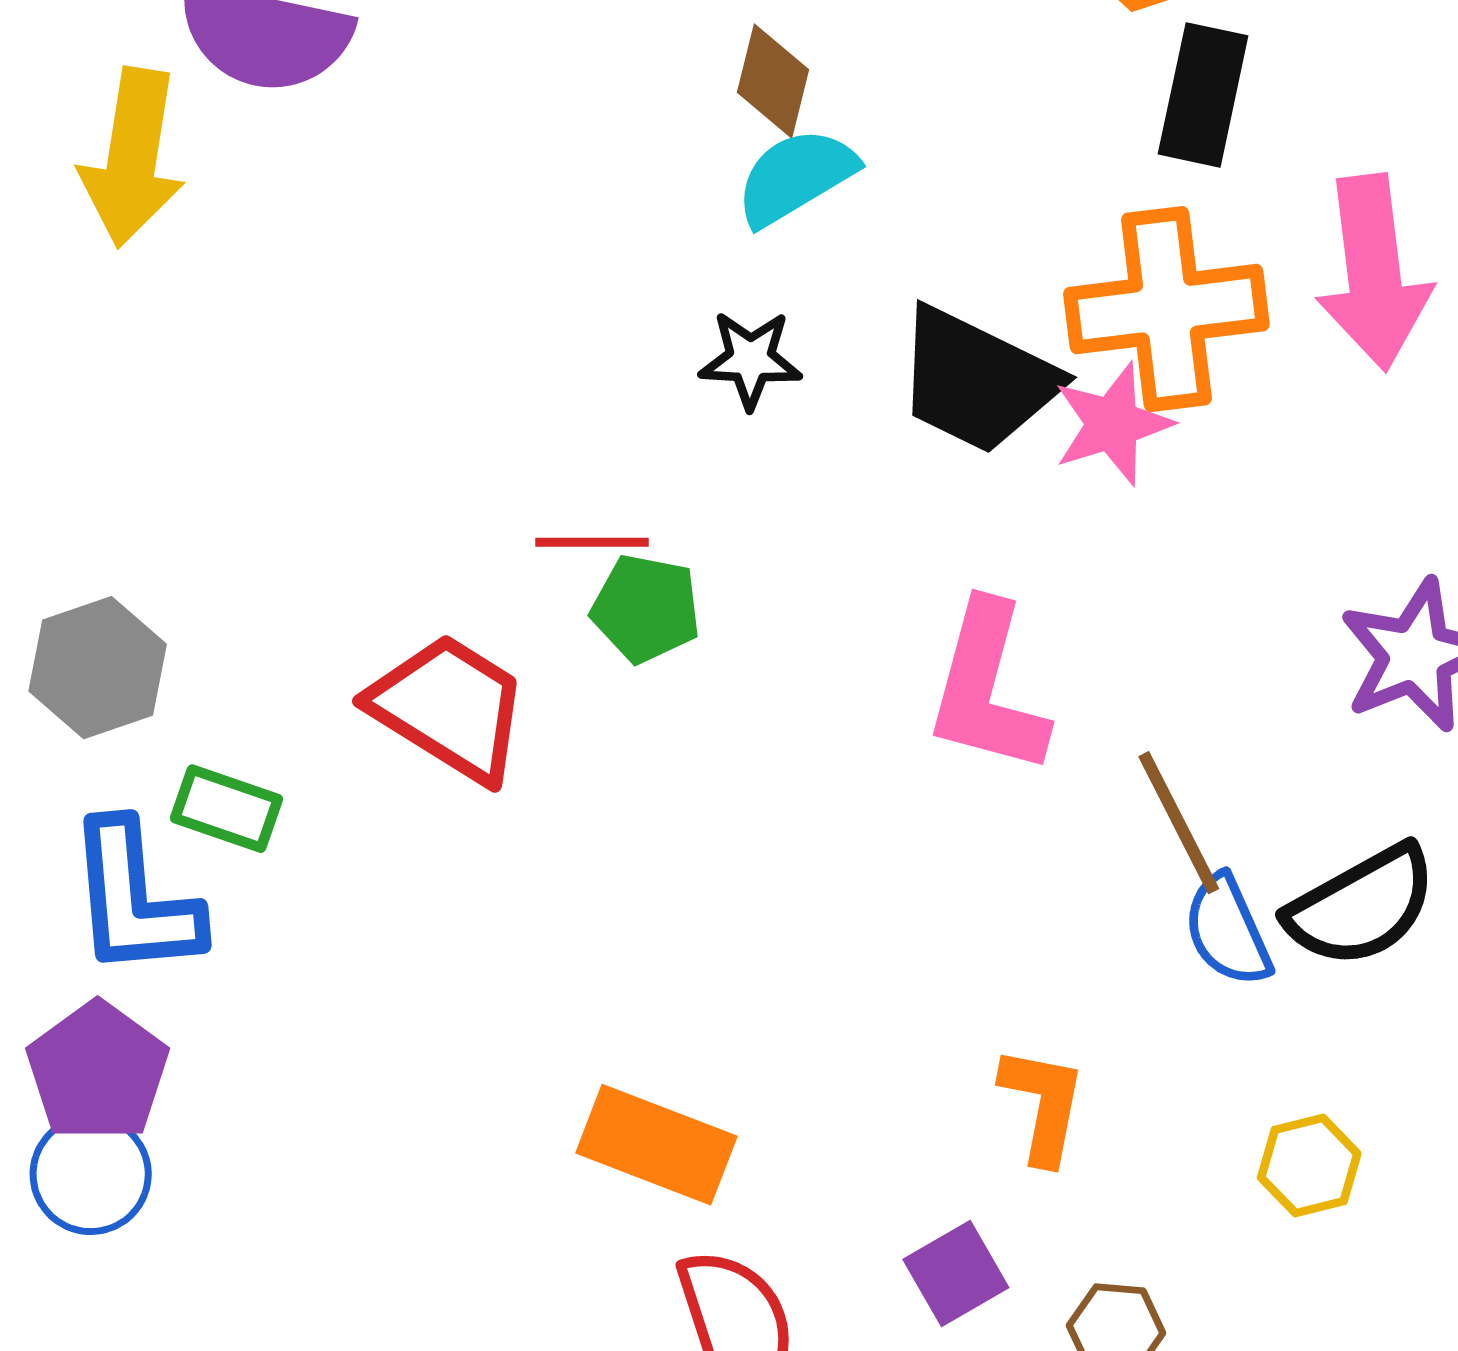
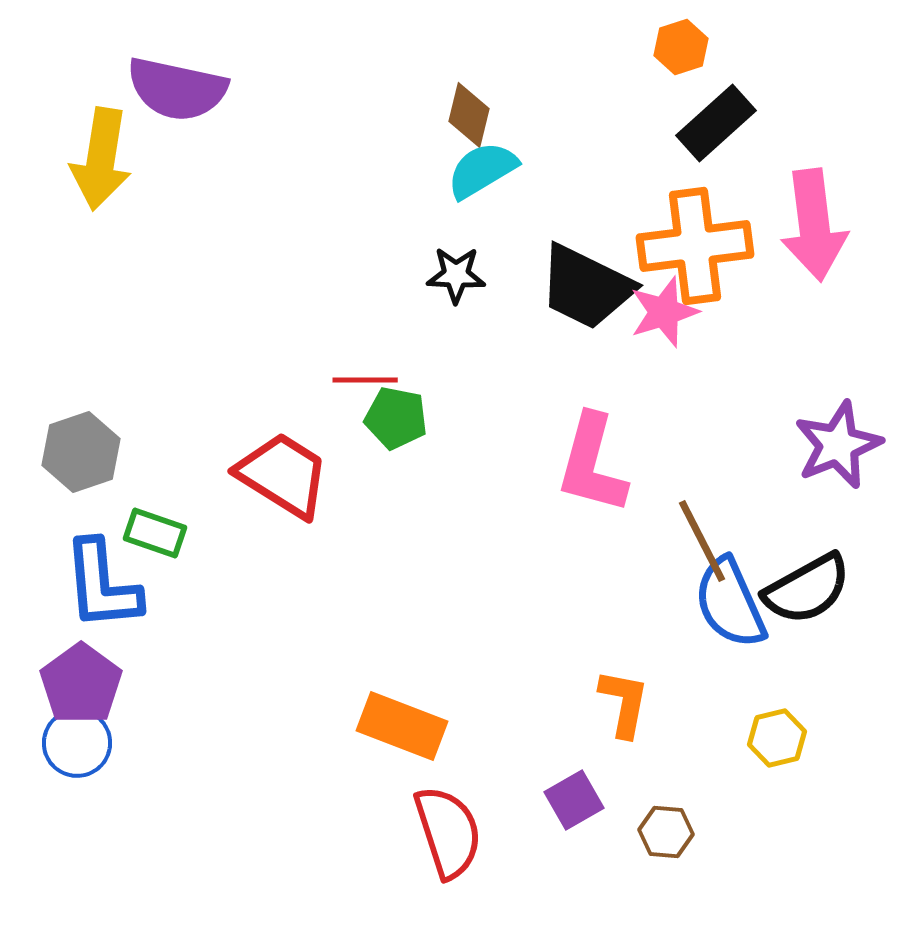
black rectangle: (1203, 95) -> (716, 123), turned 36
blue semicircle: (1227, 931) -> (730, 603), size x1.4

